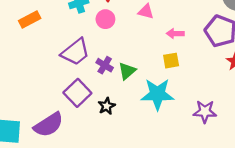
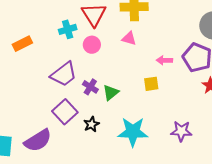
pink arrow: (175, 34) -> (164, 60), moved
cyan star: (157, 94) -> (133, 132), moved

